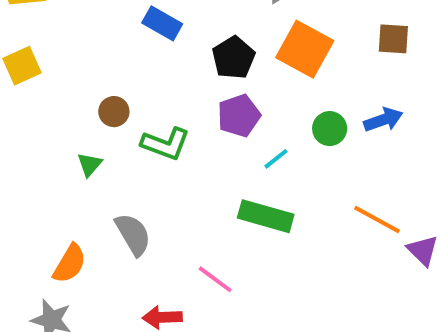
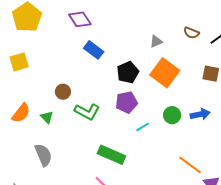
green triangle: (90, 164) -> (47, 117), turned -32
green rectangle: (266, 216) -> (111, 155), moved
gray semicircle: (133, 234) -> (43, 155), moved
orange semicircle: (70, 264) -> (21, 113), moved

